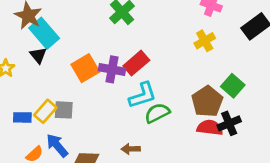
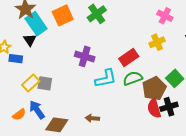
red rectangle: (136, 63) -> (129, 57), moved
orange square: (85, 68) -> (63, 15), moved
green semicircle: (157, 113) -> (133, 78), moved
blue rectangle: (22, 117) -> (16, 59), moved
red semicircle: (210, 128) -> (154, 108), turned -120

